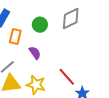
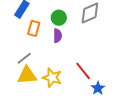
purple semicircle: (35, 53) -> (58, 36), moved, turned 32

